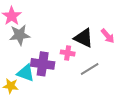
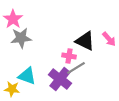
purple cross: (43, 64) -> (60, 79), moved, turned 30
gray line: (90, 69) -> (76, 68), moved

